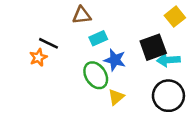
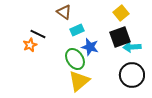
brown triangle: (82, 15) -> (64, 12), turned 42
yellow square: (175, 17) -> (121, 13), moved
yellow triangle: (116, 97) -> (79, 81), moved, size x1.6

